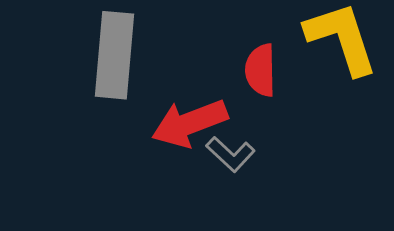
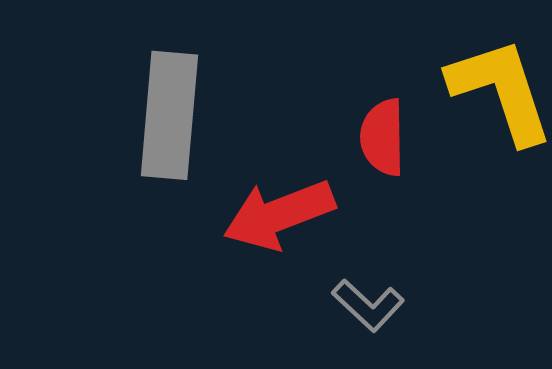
gray L-shape: (231, 154) -> (368, 305), moved

